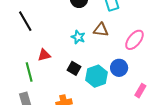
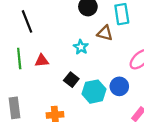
brown triangle: (101, 30) -> (105, 33), moved
green line: (29, 72) -> (19, 59), moved

